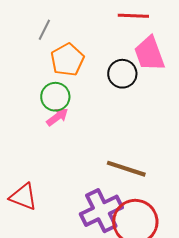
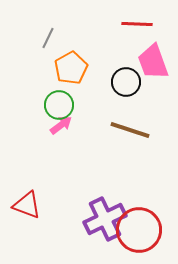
brown line: (126, 169) -> (130, 130), moved

